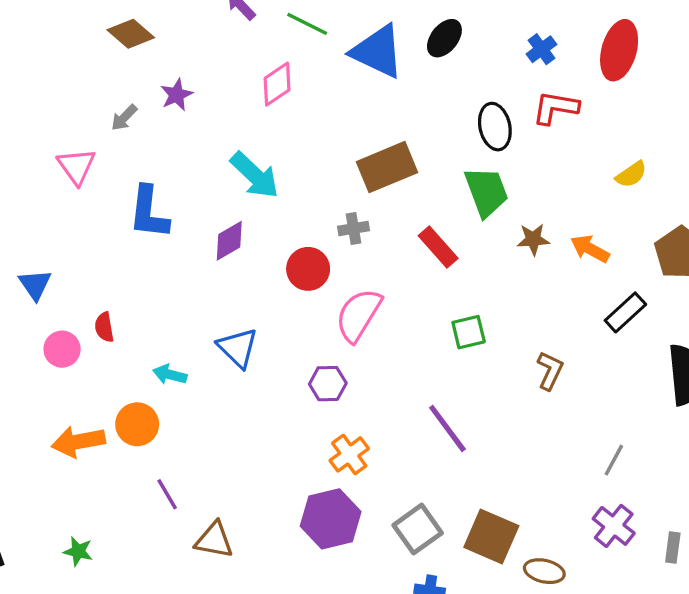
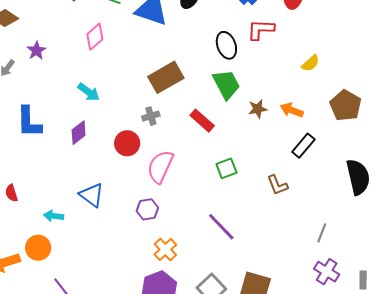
cyan arrow: (255, 175) -> (89, 92), size x0.7
black rectangle: (625, 312) -> (303, 146), moved
brown L-shape: (550, 371) -> (277, 185), turned 140

